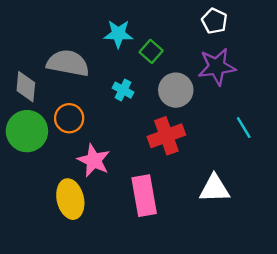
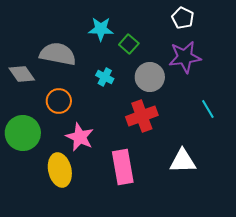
gray diamond: (26, 87) -> (22, 74), turned -40
green circle: (27, 131) -> (23, 133), moved

